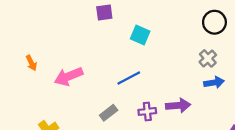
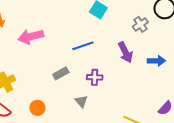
gray cross: (208, 58) -> (140, 24), moved
purple arrow: (178, 105) -> (125, 52), moved, turned 60

